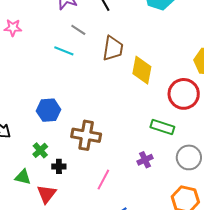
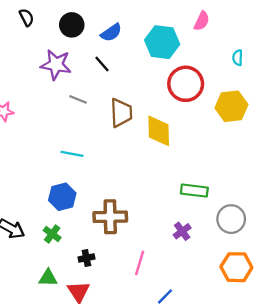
cyan line: (64, 51) -> (72, 154), moved
red circle: (184, 94) -> (186, 84), moved
green cross: (40, 150) -> (52, 234), moved

